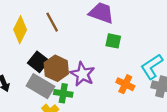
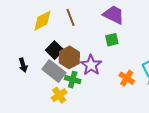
yellow diamond: (20, 30) -> (42, 21), turned 30
green square: (113, 41) -> (112, 40), moved, turned -32

